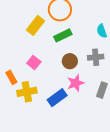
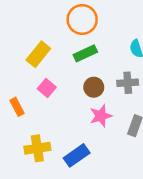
yellow rectangle: (35, 25) -> (38, 54), moved
yellow cross: (27, 92) -> (37, 148), moved
blue rectangle: (57, 98) -> (77, 155), moved

